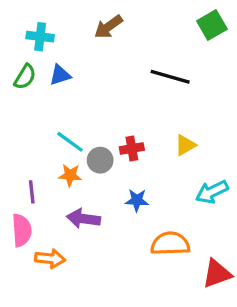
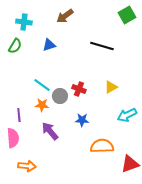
blue triangle: (60, 75) -> (49, 45), moved
red cross: (132, 148) -> (79, 89), turned 32
purple arrow: (83, 219) -> (50, 131), turned 42
orange arrow: (50, 259) -> (27, 166), moved

